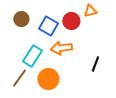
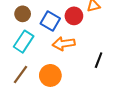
cyan rectangle: (32, 56) -> (24, 42), moved

